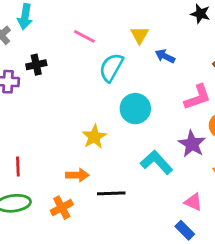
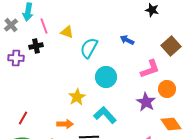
yellow triangle: (140, 35) -> (67, 32), moved, turned -40
pink line: (84, 36) -> (44, 26), moved, turned 42
cyan L-shape: (157, 162) -> (105, 115), moved
red line: (18, 167) -> (23, 118), turned 32

